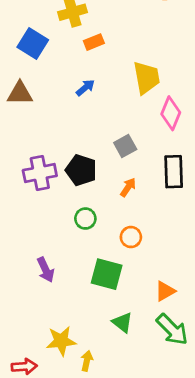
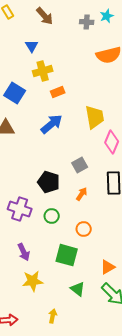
blue arrow: (85, 88) -> (52, 124), size x1.6
purple cross: (40, 173) -> (20, 209), moved, turned 30
yellow star: (61, 341) -> (33, 281), moved

